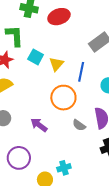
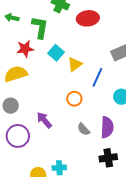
orange circle: (63, 98) -> (74, 99), size x0.6
purple circle: (19, 158) -> (18, 136), moved

